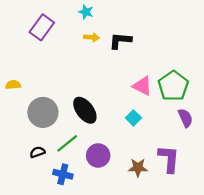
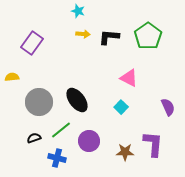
purple rectangle: (42, 27) -> (32, 43), moved
green pentagon: (173, 86) -> (148, 36), moved

